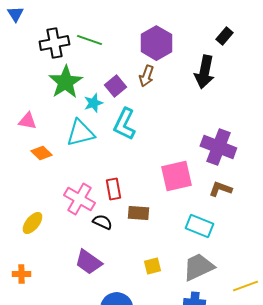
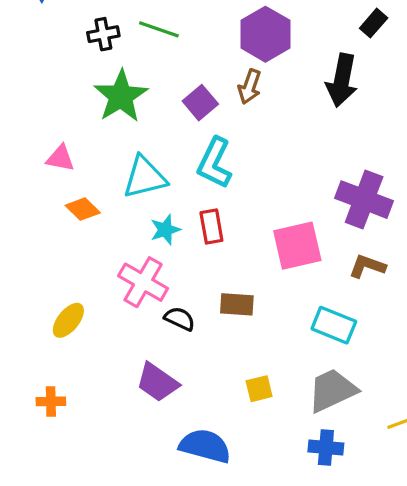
black cross: (54, 43) -> (103, 34), size x0.7
cyan star: (93, 103) -> (165, 230), moved
red rectangle: (113, 189) -> (211, 227), moved

